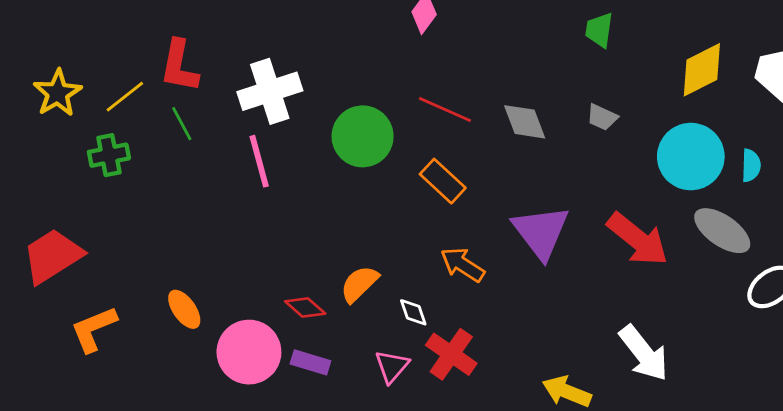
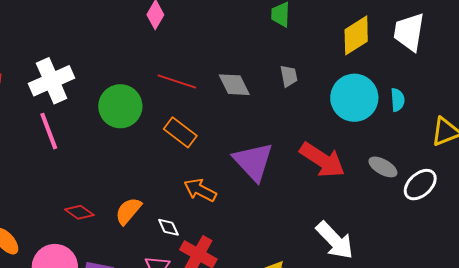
gray trapezoid: (602, 117) -> (289, 76), turned -120
gray ellipse: (722, 231) -> (383, 167), moved, size x0.7
red diamond: (305, 307) -> (79, 212), moved

